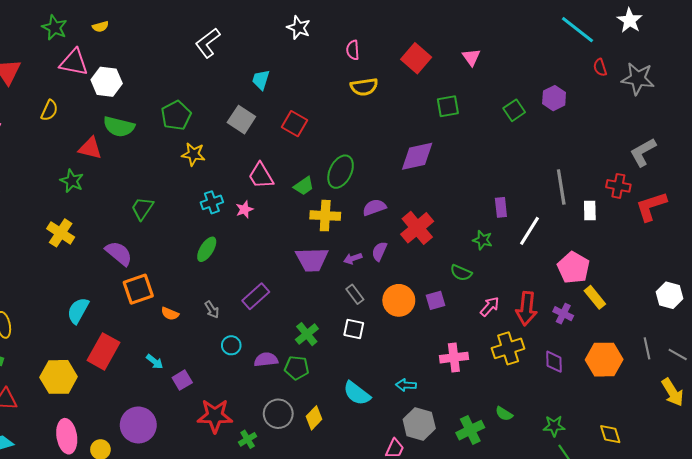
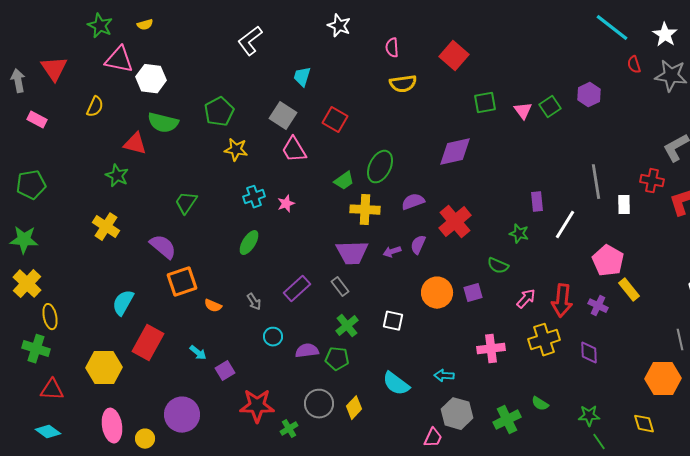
white star: (630, 20) -> (665, 35), moved
pink triangle: (471, 57) -> (523, 111), moved
pink trapezoid: (261, 176) -> (294, 150), moved
gray rectangle: (355, 294) -> (340, 287), moved
orange hexagon: (604, 360) -> (663, 379), moved

